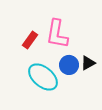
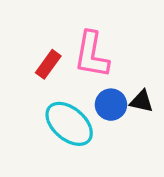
black triangle: (88, 63) -> (142, 101), turned 42

